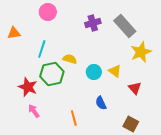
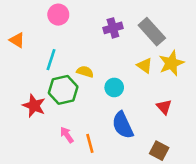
orange triangle: (14, 33) -> (17, 40), turned 40
yellow triangle: (115, 71) -> (145, 66), moved
blue semicircle: (101, 103) -> (123, 125), size x1.6
pink arrow: (34, 111) -> (67, 135), moved

